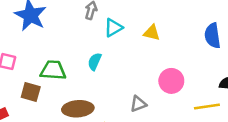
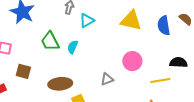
yellow triangle: (152, 33) -> (131, 21), moved, size x1.6
green trapezoid: (53, 70) -> (50, 41), moved, turned -120

